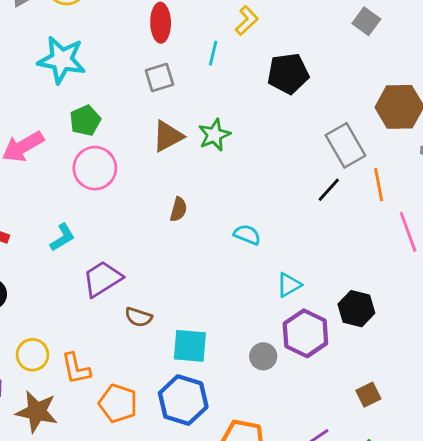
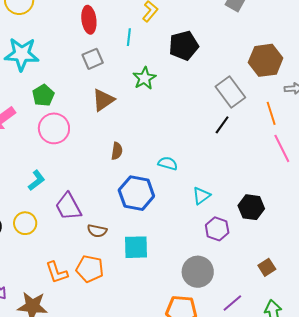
green star: (214, 135) -> (144, 78), moved
orange line: (379, 185) -> (271, 113), moved
purple trapezoid: (102, 279) -> (68, 207), turned -80
purple hexagon: (305, 333) -> (217, 229), size x0.7
yellow circle: (32, 355) -> (25, 223), moved
gray circle: (263, 356) -> (198, 272), moved, size x1.6
blue hexagon: (183, 400) -> (136, 193), moved
orange pentagon: (118, 403) -> (90, 269), moved

